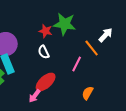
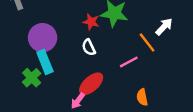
pink line: (77, 64) -> (129, 62), turned 35
orange semicircle: (88, 93) -> (142, 97), turned -40

